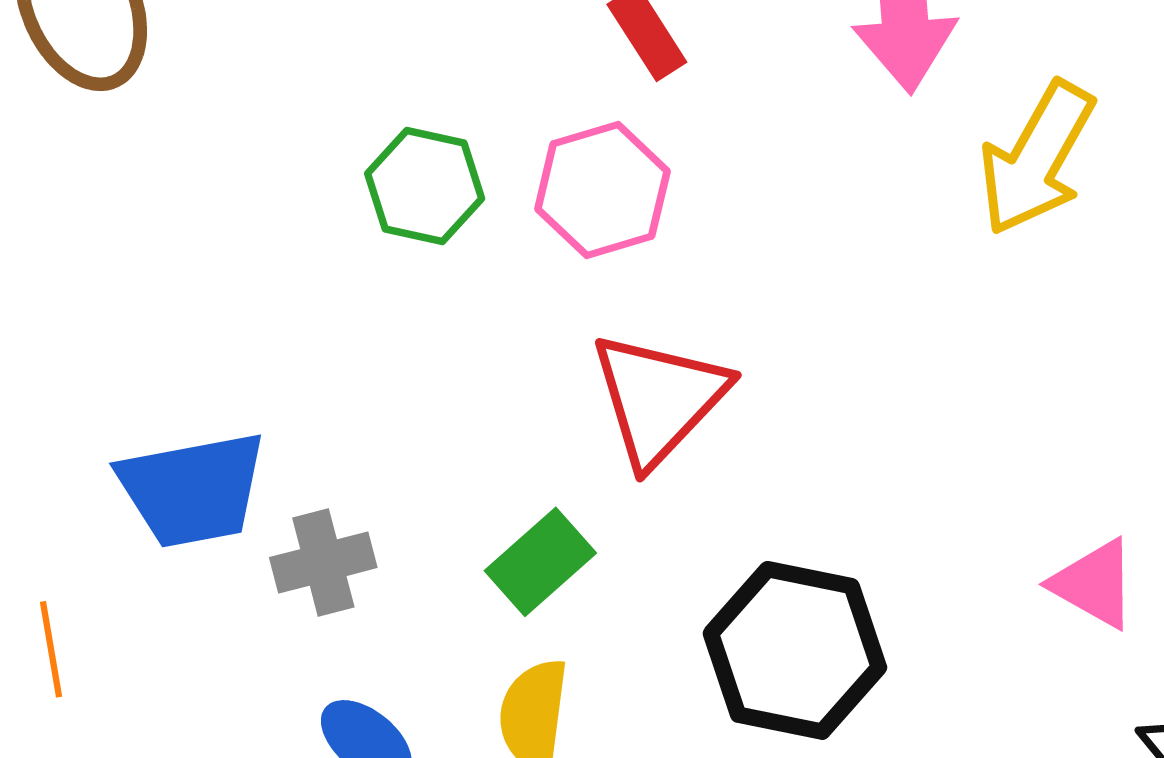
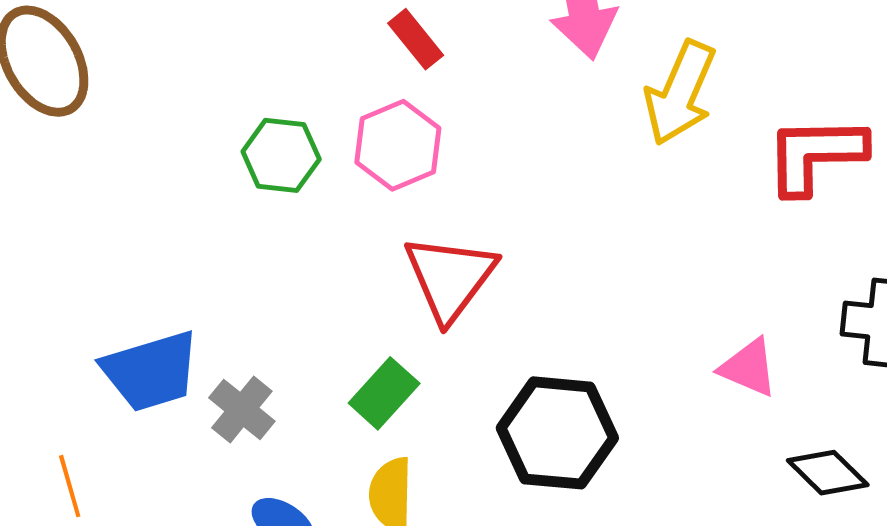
gray cross: (323, 563) -> (242, 410), turned -30

